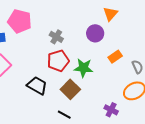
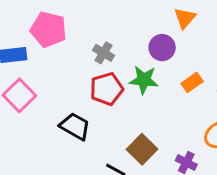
green star: (83, 68) -> (144, 80), moved
brown square: (70, 89) -> (142, 149), moved

